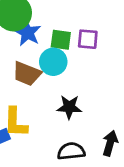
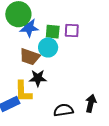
blue star: (27, 33) -> (29, 28), turned -30
black star: (69, 107) -> (38, 78), moved

